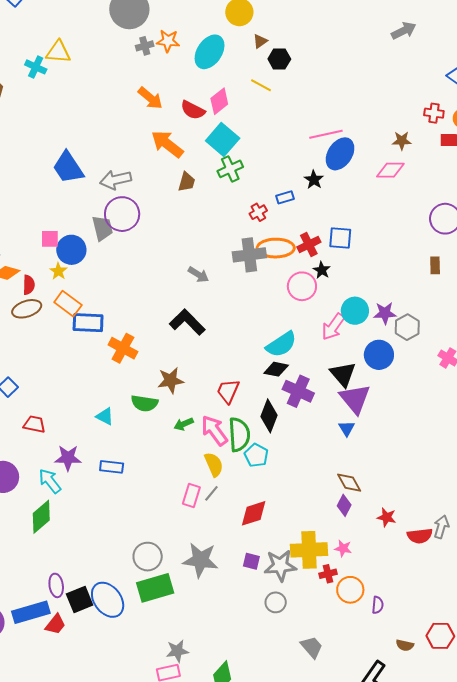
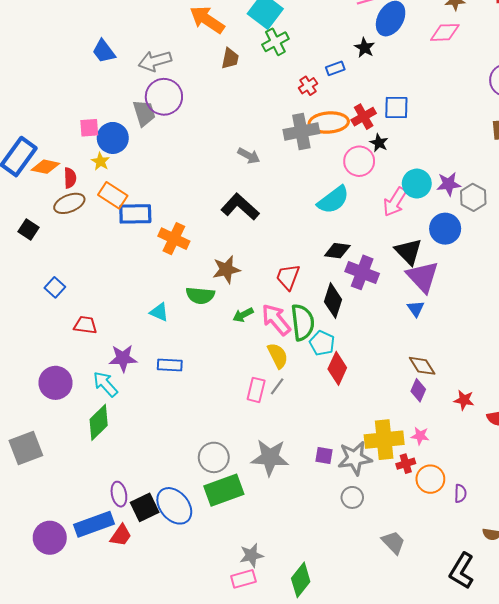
blue trapezoid: (68, 168) -> (104, 51), size x0.7
cyan semicircle: (281, 344) -> (333, 200), moved
red diamond: (254, 513) -> (337, 368), moved, turned -44

